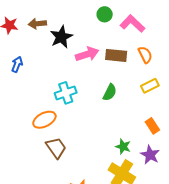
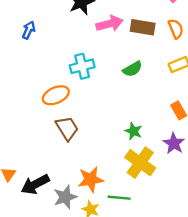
green semicircle: (110, 92) -> (132, 69), turned 30
green star: (123, 147) -> (133, 131), moved

